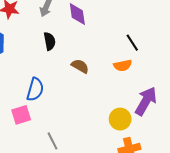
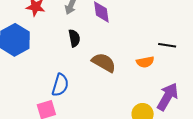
black line: (132, 43) -> (167, 45), moved, turned -48
brown semicircle: (80, 66) -> (104, 63), size x1.4

